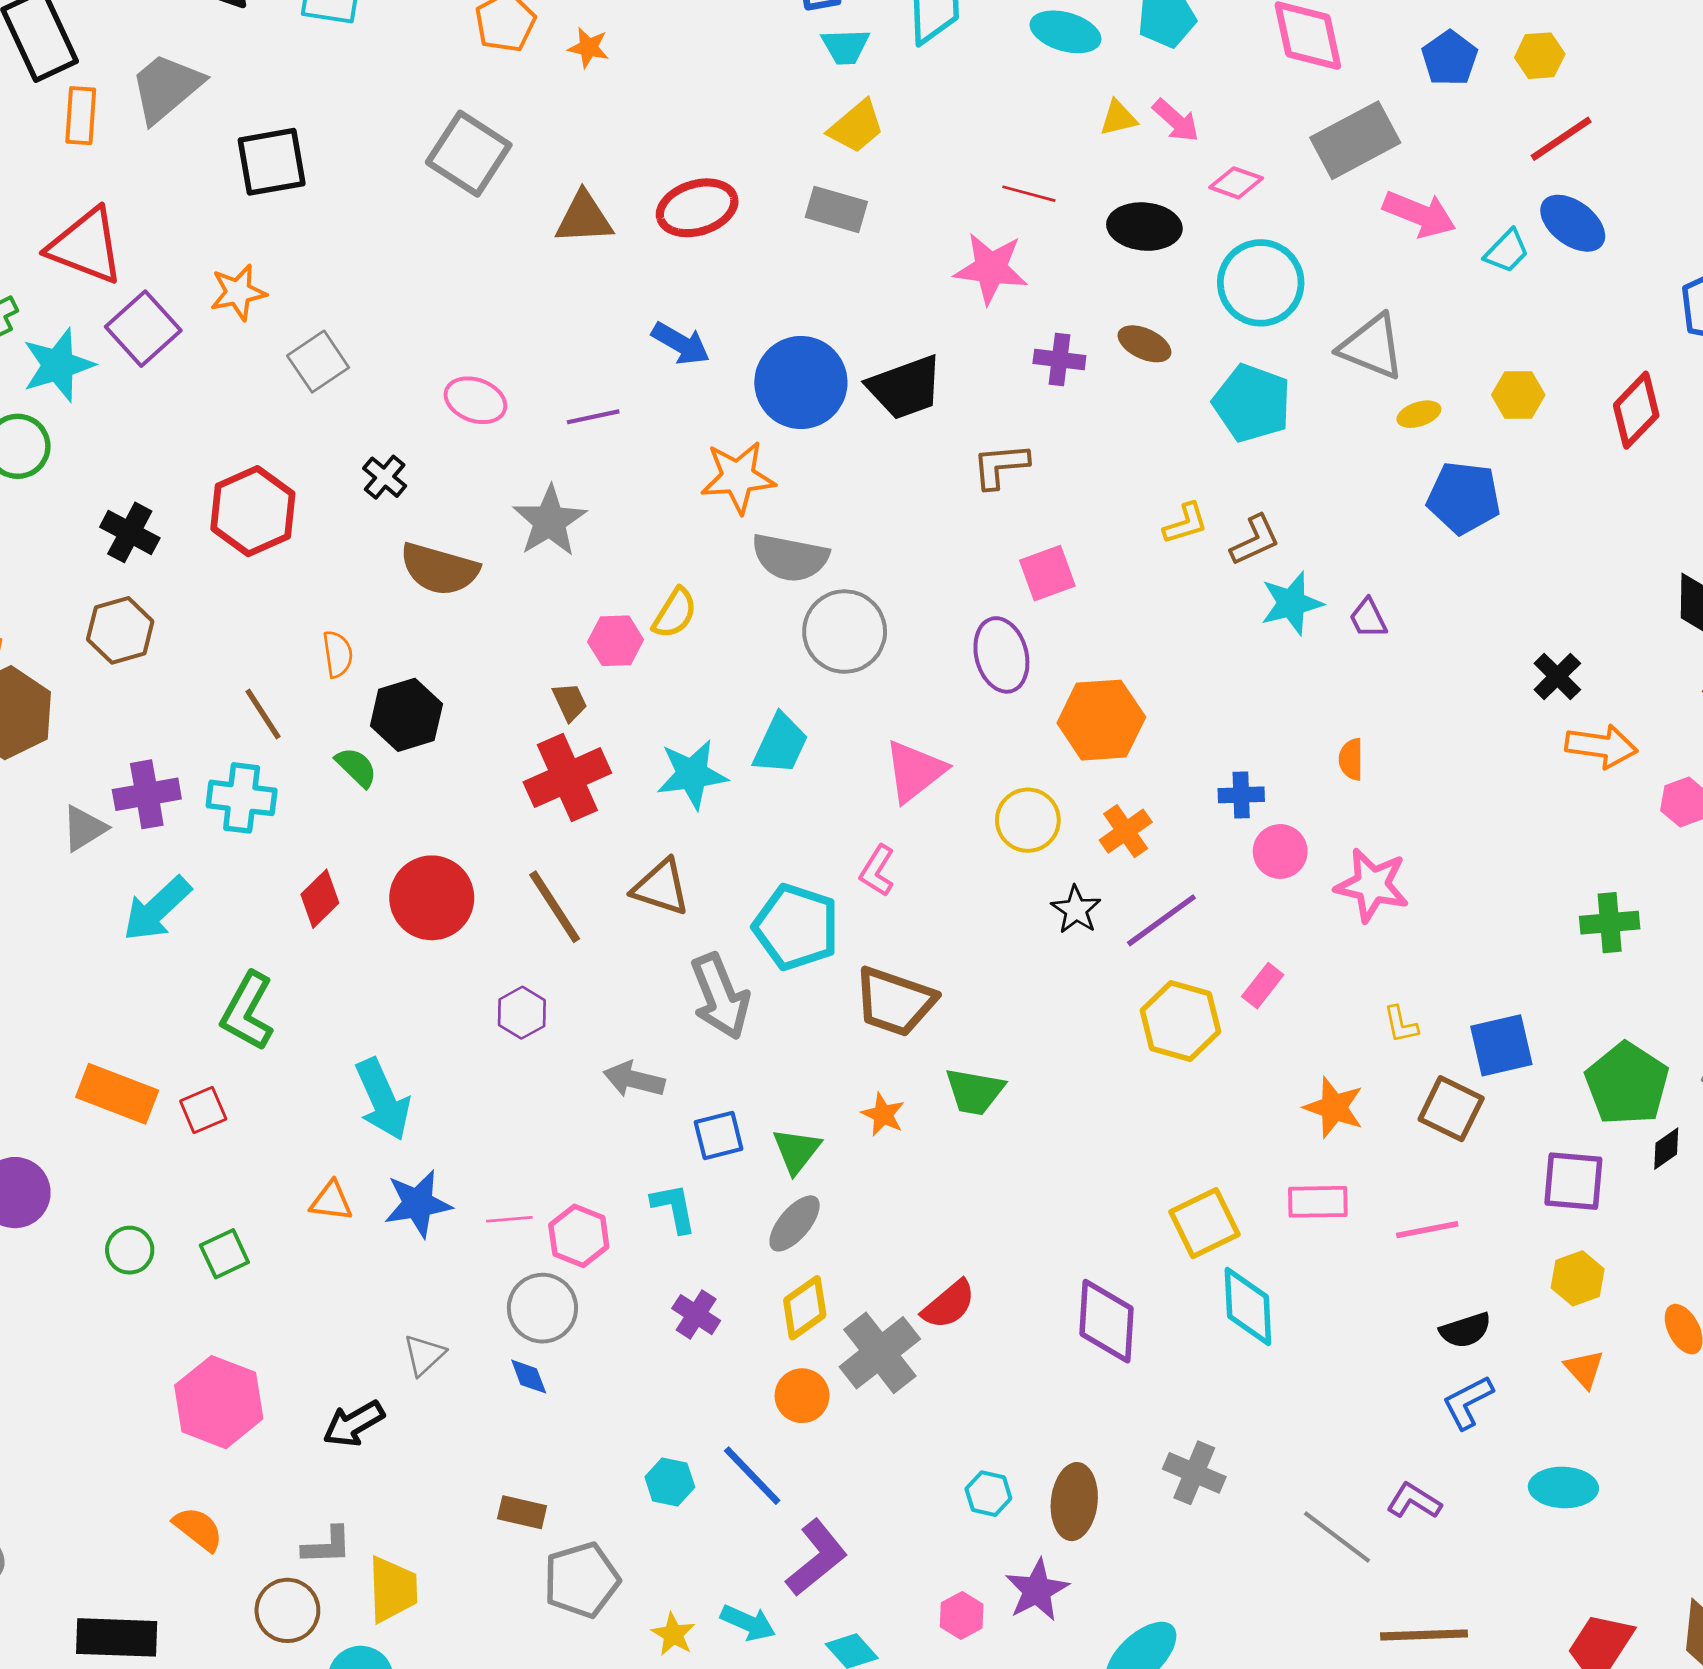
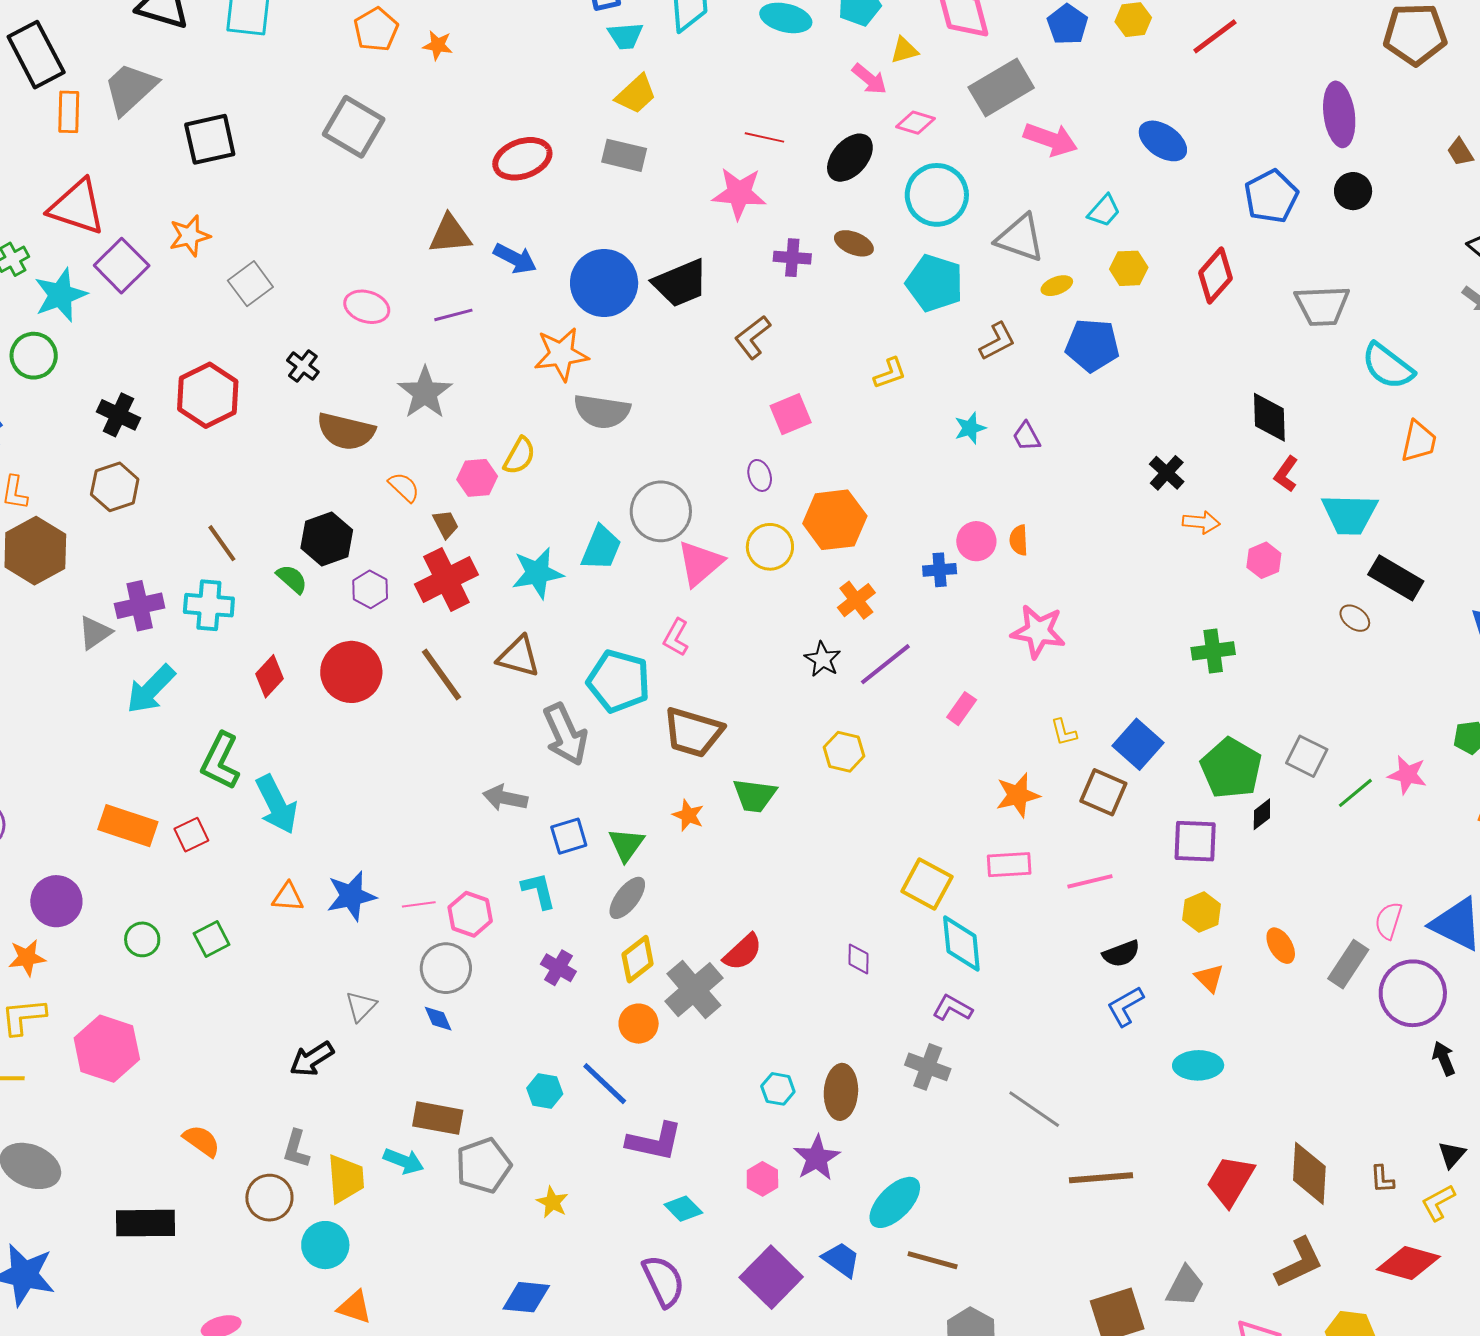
yellow triangle: (1118, 118) -> (904, 50), moved
red line: (1561, 139) -> (1215, 36), moved
brown triangle: (584, 218) -> (450, 234), moved
black ellipse: (1144, 227) -> (850, 158), turned -51
cyan trapezoid: (1507, 251) -> (1104, 211), moved
brown L-shape: (1000, 466) -> (753, 337), turned -30
brown L-shape: (1255, 540) -> (997, 341), moved
cyan star: (1292, 603) -> (970, 428), size x0.7
gray circle: (845, 632) -> (661, 511), moved
orange semicircle: (338, 654) -> (404, 487), moved, turned -36
purple ellipse: (1001, 655) -> (760, 475), size x0.6
orange arrow: (1601, 746) -> (1201, 522), size x0.7
yellow circle: (1028, 820) -> (770, 547), moved
pink circle: (1280, 851) -> (976, 541), moved
purple hexagon: (522, 1013) -> (370, 589), moved
yellow hexagon: (1180, 1021) -> (844, 752), moved, size x0.7
blue square: (1501, 1045) -> (1138, 744), turned -33
cyan arrow: (383, 1099) -> (277, 804), moved
orange star: (1334, 1107) -> (1018, 795), turned -30
yellow square: (1204, 1223) -> (927, 884), turned -33
purple diamond: (1106, 1321) -> (859, 959), size x0.5
pink hexagon: (219, 1402) -> (107, 1049), moved
purple L-shape: (1414, 1501) -> (952, 1008), moved
brown rectangle: (522, 1512) -> (438, 1118), size x1.4
gray L-shape: (327, 1546) -> (296, 1149), turned 111
purple L-shape: (817, 1558) -> (654, 1142), turned 54
cyan arrow: (748, 1623) -> (404, 1161), moved

